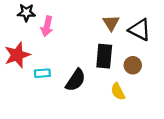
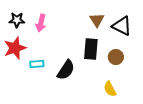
black star: (26, 13) -> (17, 20), moved
yellow semicircle: (118, 92) -> (110, 89), moved

